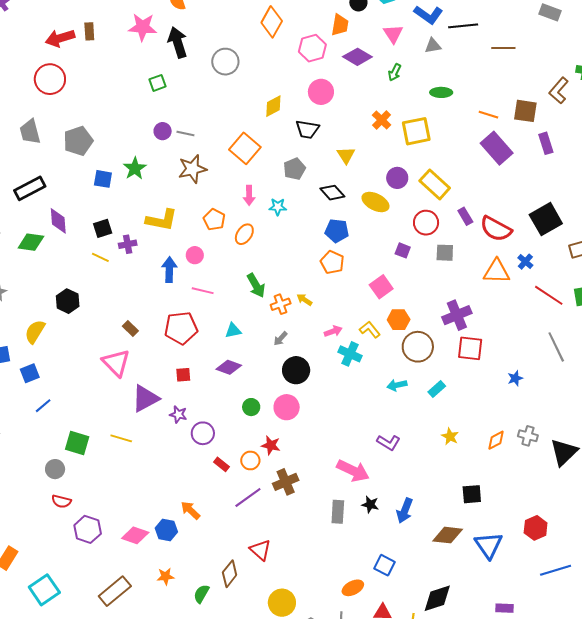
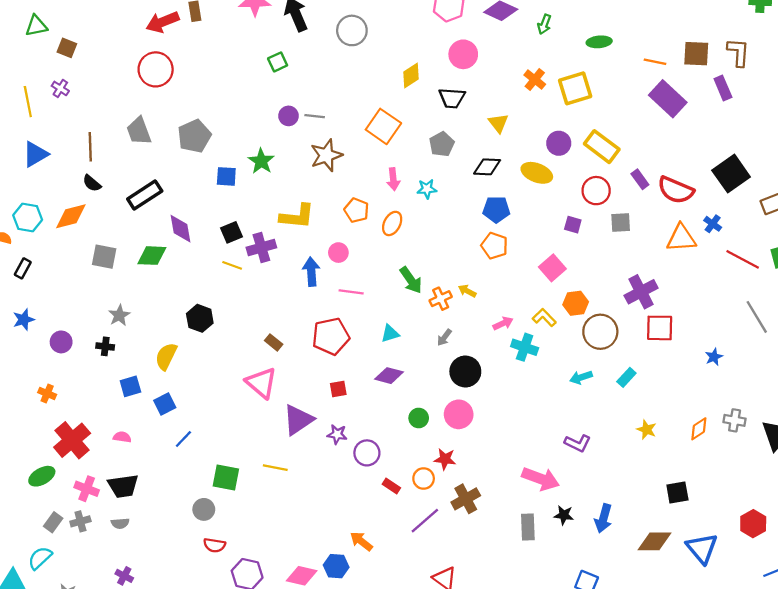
brown L-shape: (559, 91) -> (738, 52), moved, turned 148
black diamond: (332, 193) -> (487, 167), turned -40
purple cross: (128, 244) -> (261, 248), size x1.4

